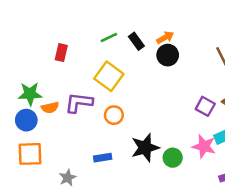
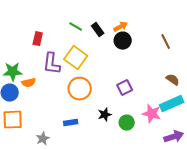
green line: (109, 38) -> (76, 27), turned 56
purple L-shape: (79, 103) -> (52, 64), moved, turned -90
purple square: (205, 106) -> (125, 88), moved, turned 35
orange circle: (114, 115) -> (80, 89), size x1.5
black star: (145, 148) -> (105, 115), size x0.6

